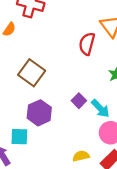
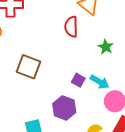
purple hexagon: (39, 113) -> (64, 108), moved

